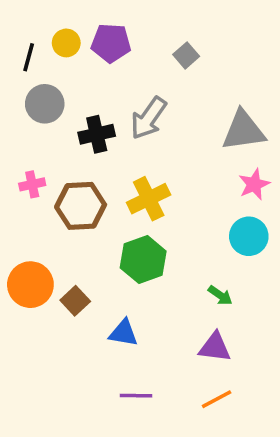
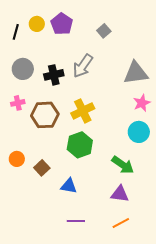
purple pentagon: (111, 43) -> (62, 24), turned 30
gray circle: (45, 104) -> (23, 69), moved
orange circle: (30, 285) -> (17, 159), size x0.6
green arrow: (220, 295) -> (123, 165), size x1.6

